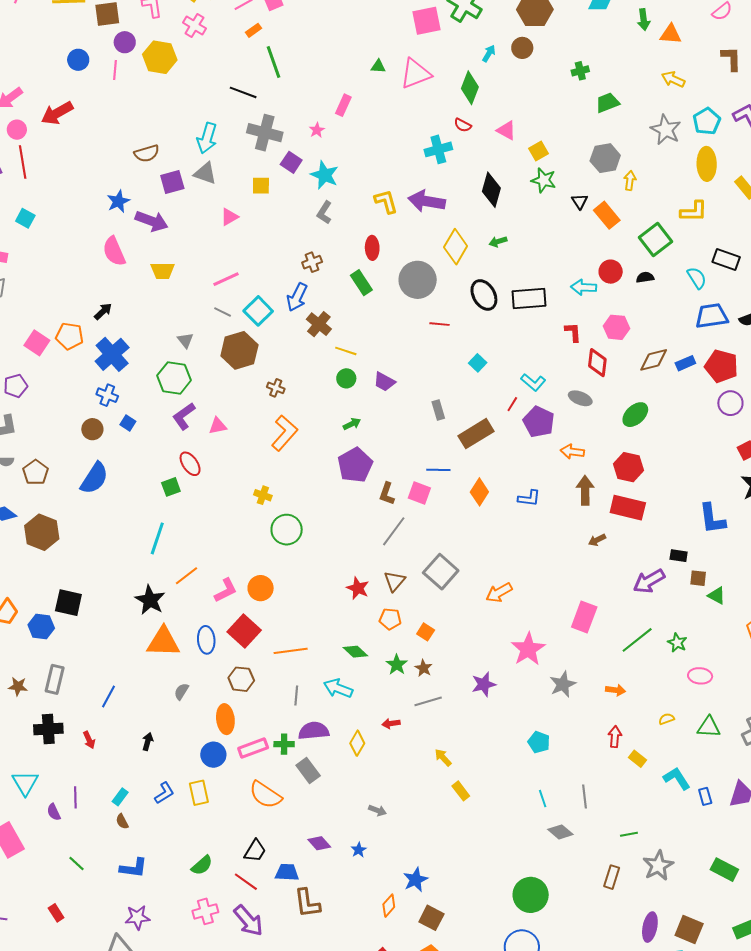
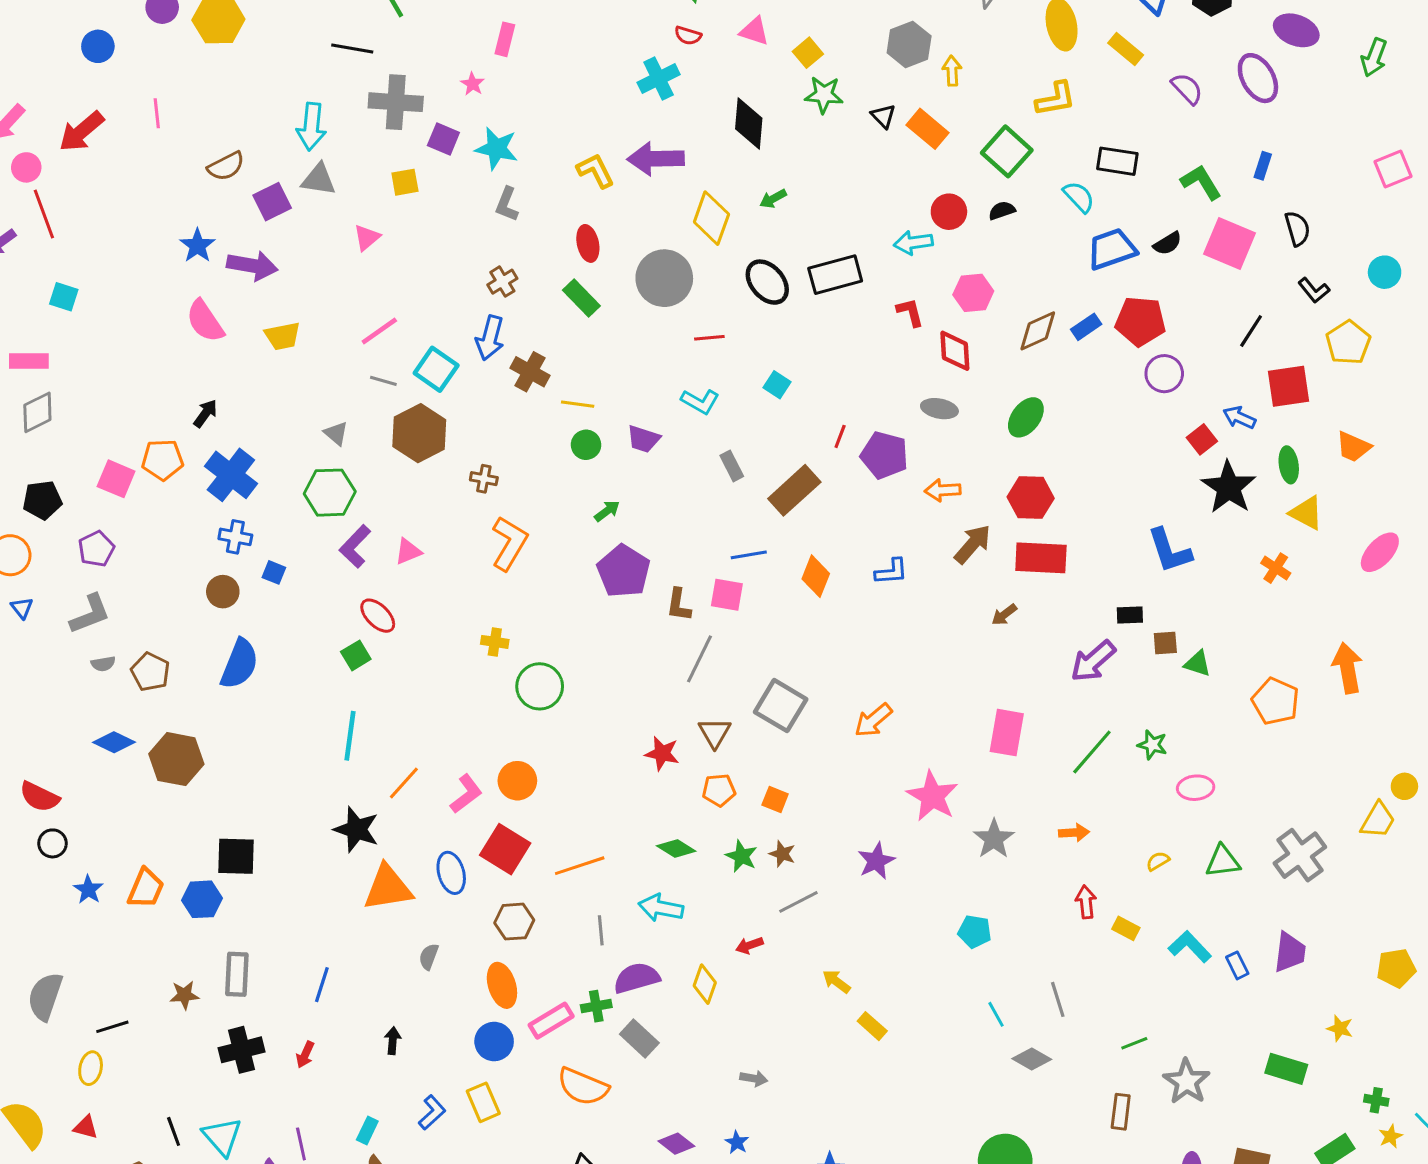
pink line: (115, 70) -> (157, 113), moved
cyan L-shape: (533, 382) -> (700, 402), moved
brown arrow: (585, 490) -> (973, 544), turned 52
red arrow: (89, 740) -> (305, 1055), turned 60

